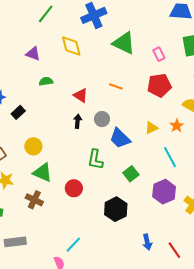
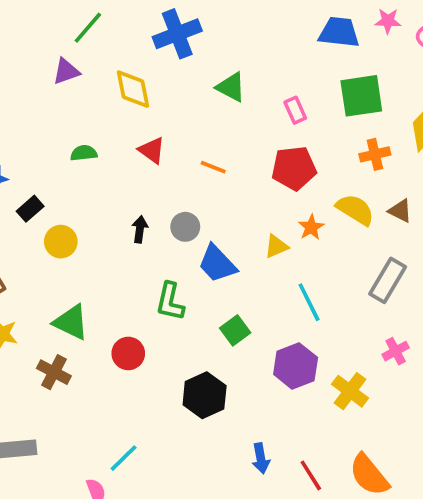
green triangle: (124, 43) -> (231, 87), size x0.7
purple triangle: (33, 54) -> (66, 71), moved, turned -42
red triangle: (81, 95) -> (152, 150), moved
orange star: (177, 126) -> (311, 227), moved
yellow circle: (33, 146) -> (61, 242), moved

